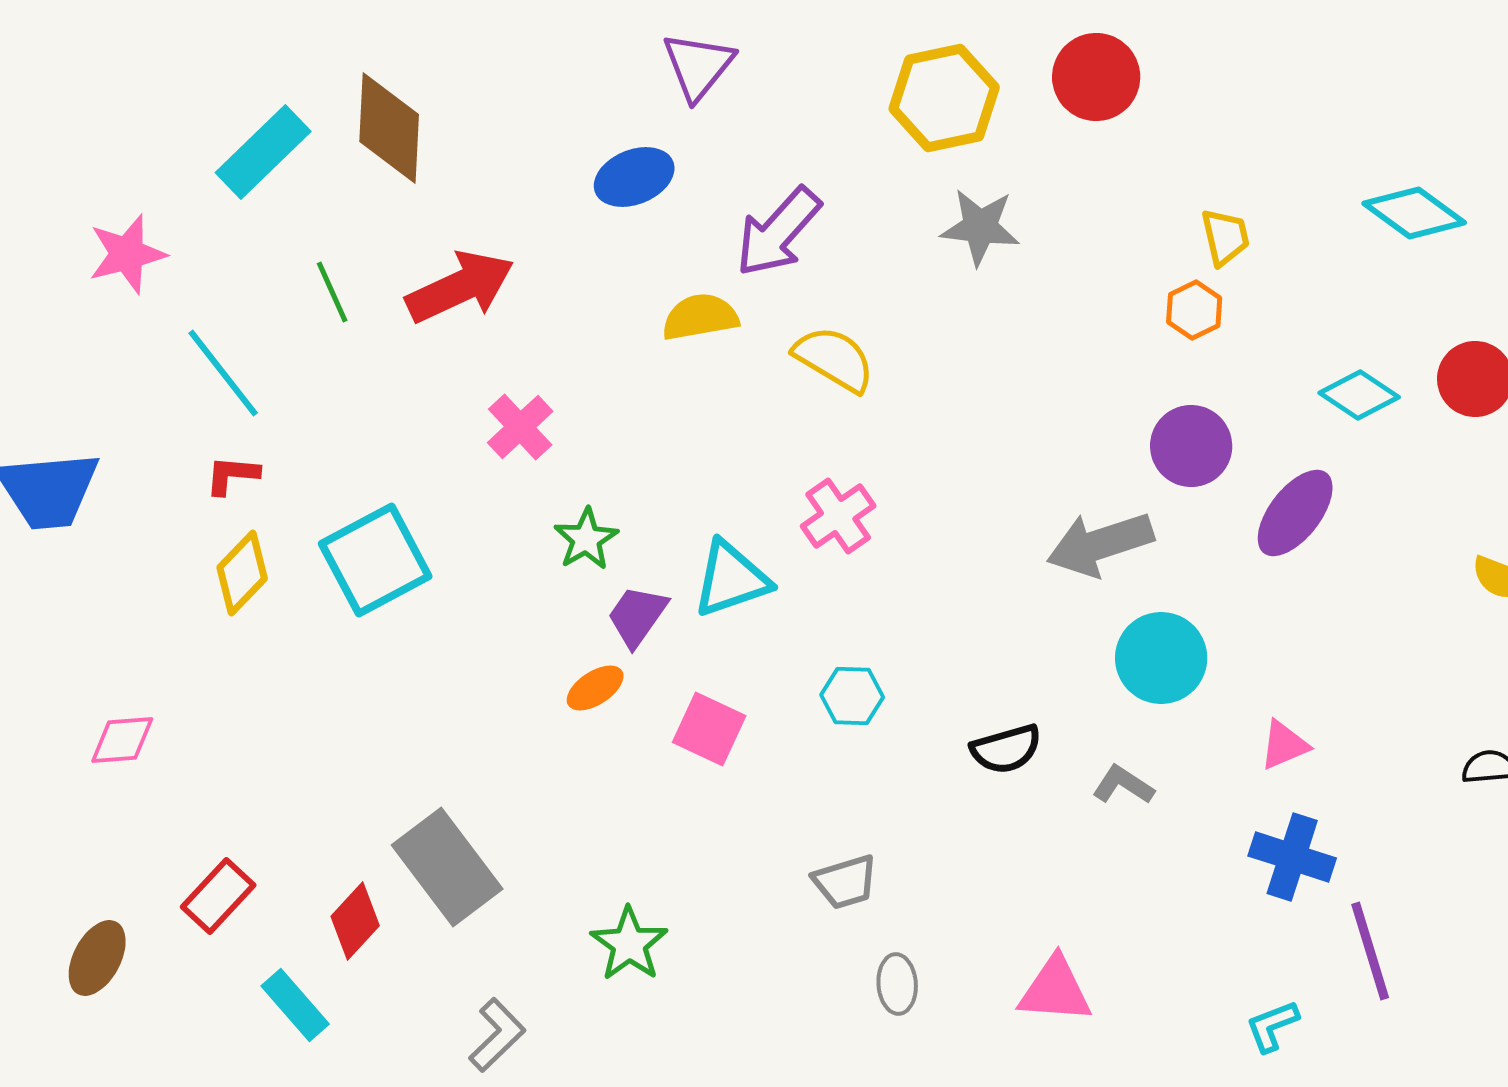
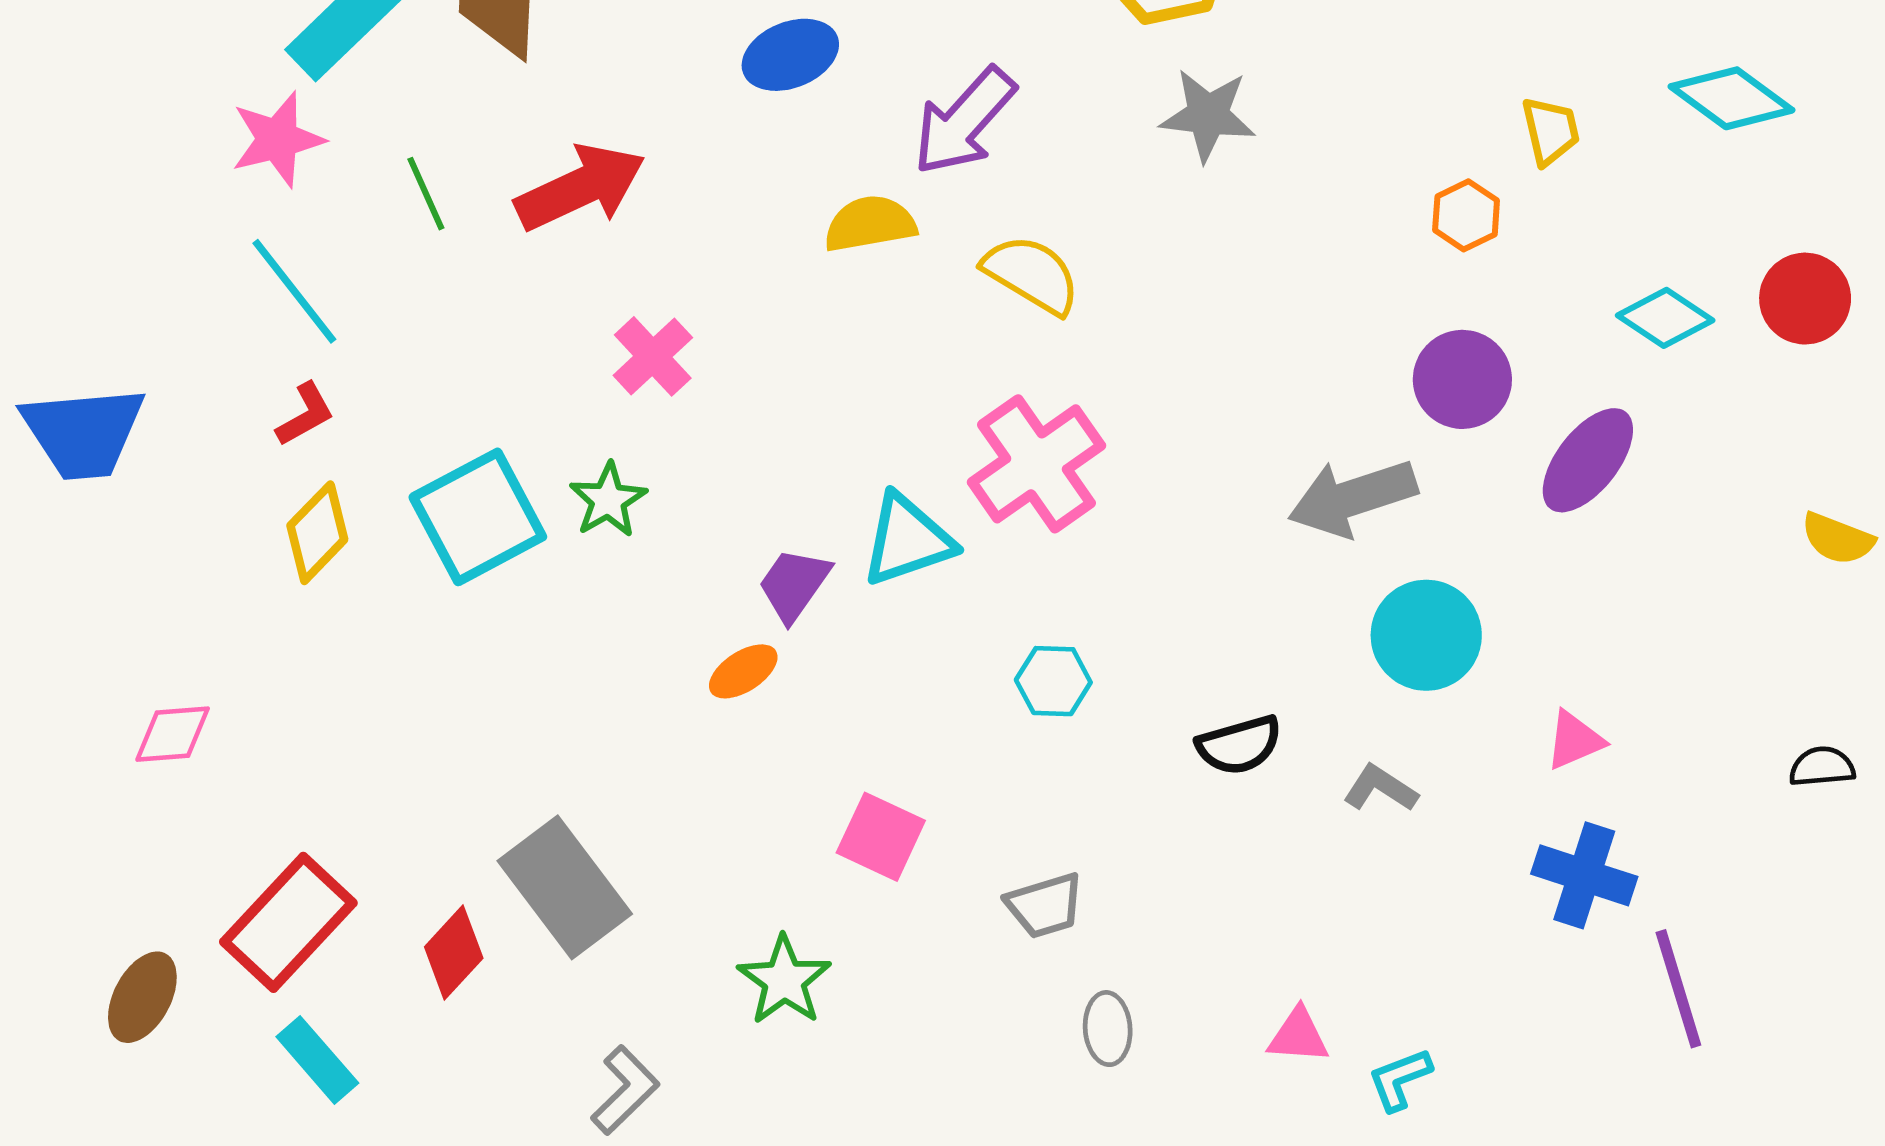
yellow trapezoid: (1225, 237) -> (1550, 131), moved
pink star: (127, 254) -> (278, 139), moved
red L-shape: (232, 475) -> (305, 414), turned 146
pink cross: (838, 516) -> (1036, 464), size x1.5
green star: (586, 539) -> (608, 500), moved
pink square: (709, 729) -> (881, 837), moved
red rectangle: (218, 896) -> (288, 922), size x1.5
pink triangle: (1055, 990) -> (1298, 1036), size x0.7
cyan rectangle: (295, 1005) -> (317, 1060), moved
cyan L-shape: (1272, 1026) -> (1400, 1079), moved

